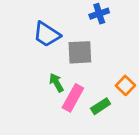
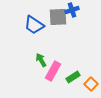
gray square: (80, 52) -> (58, 17), moved
orange square: (125, 85) -> (91, 84), moved

